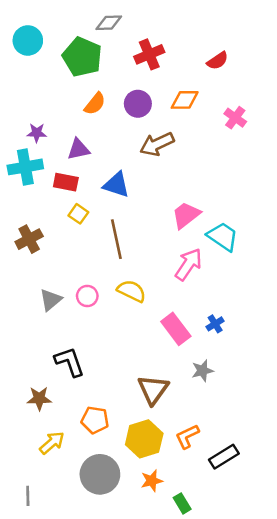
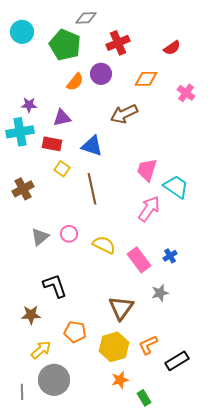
purple circle: (138, 104) -> (101, 74), moved
pink trapezoid: (186, 215) -> (147, 170), turned -35
yellow semicircle: (132, 291) -> (104, 245), moved
gray circle: (100, 474) -> (54, 380), moved

